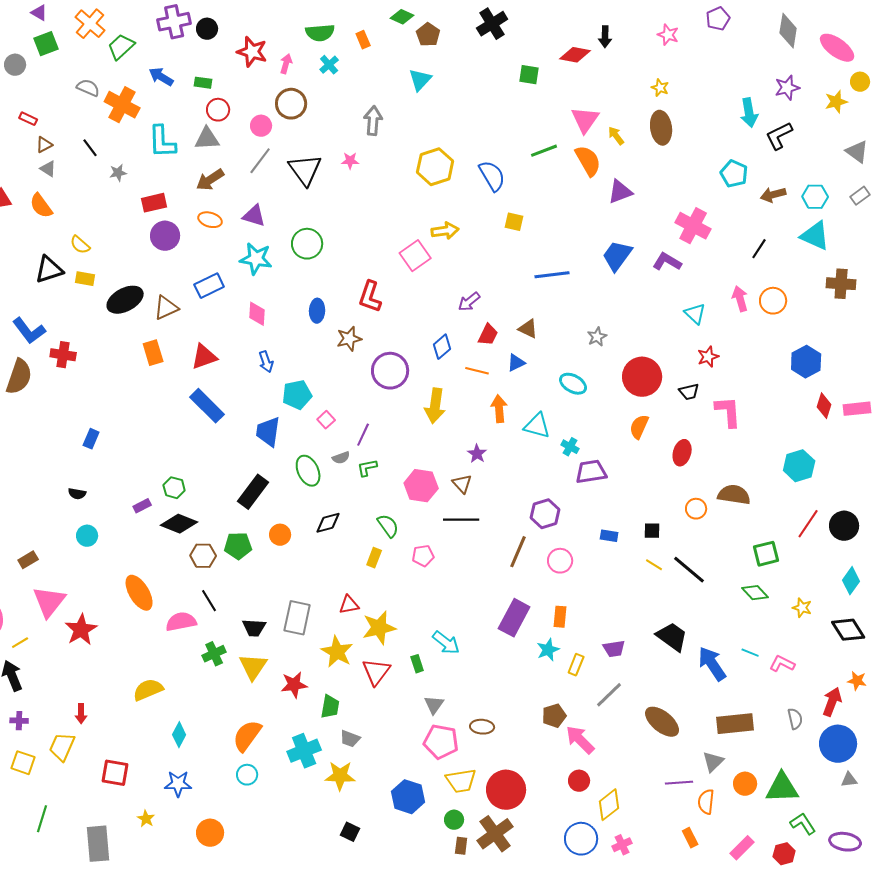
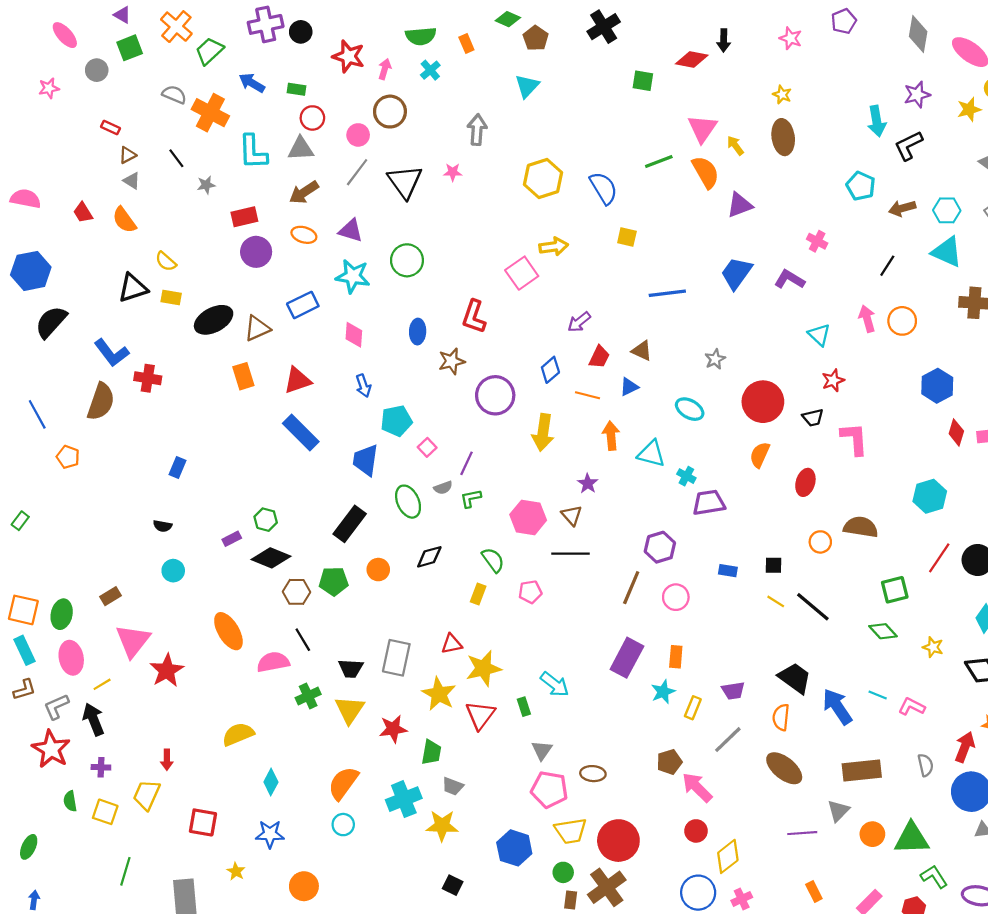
pink cross: (693, 226) -> (817, 241), size x0.6
orange semicircle: (706, 802) -> (781, 717), moved

